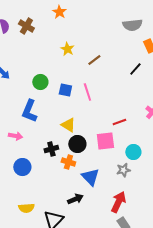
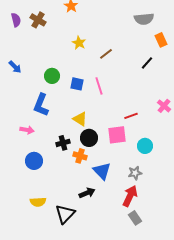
gray star: (123, 170) -> (135, 173), moved

